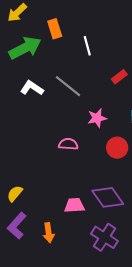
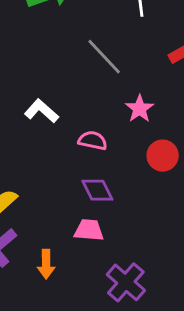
white L-shape: (32, 88) -> (42, 111), moved
pink star: (97, 118) -> (140, 109), turned -30
purple diamond: (108, 197) -> (97, 190), moved, size x0.7

